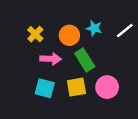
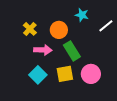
cyan star: (94, 28) -> (82, 15), moved
cyan square: (45, 88) -> (38, 75), turned 30

